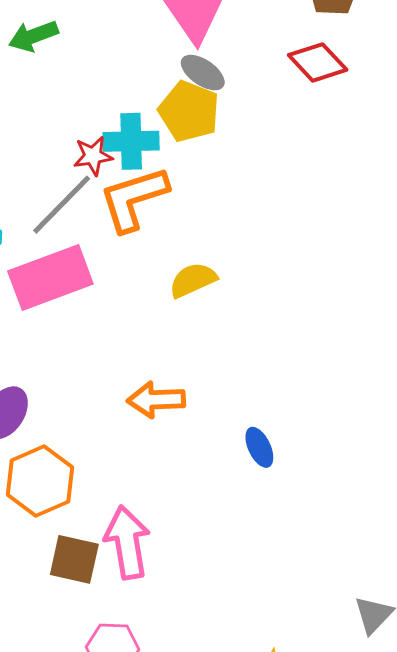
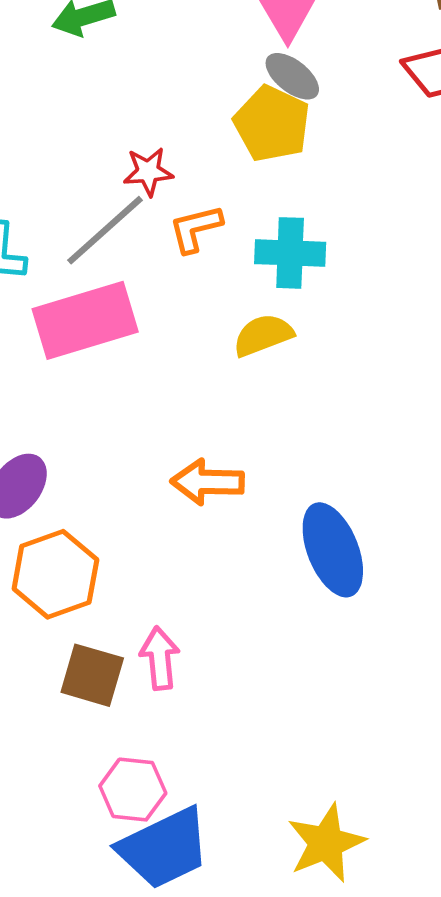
cyan cross: (131, 141) -> (290, 253), moved
orange L-shape: (134, 199) -> (196, 229), size x0.6
blue ellipse: (259, 447) -> (333, 550), size x1.8
pink arrow: (127, 542) -> (160, 658), size x0.7

